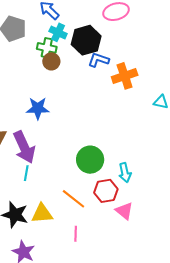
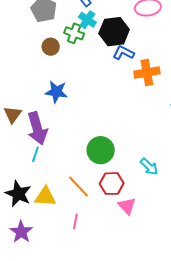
brown circle: (51, 61) -> (51, 47), moved
cyan arrow: (125, 173) -> (149, 167), moved, turned -42

